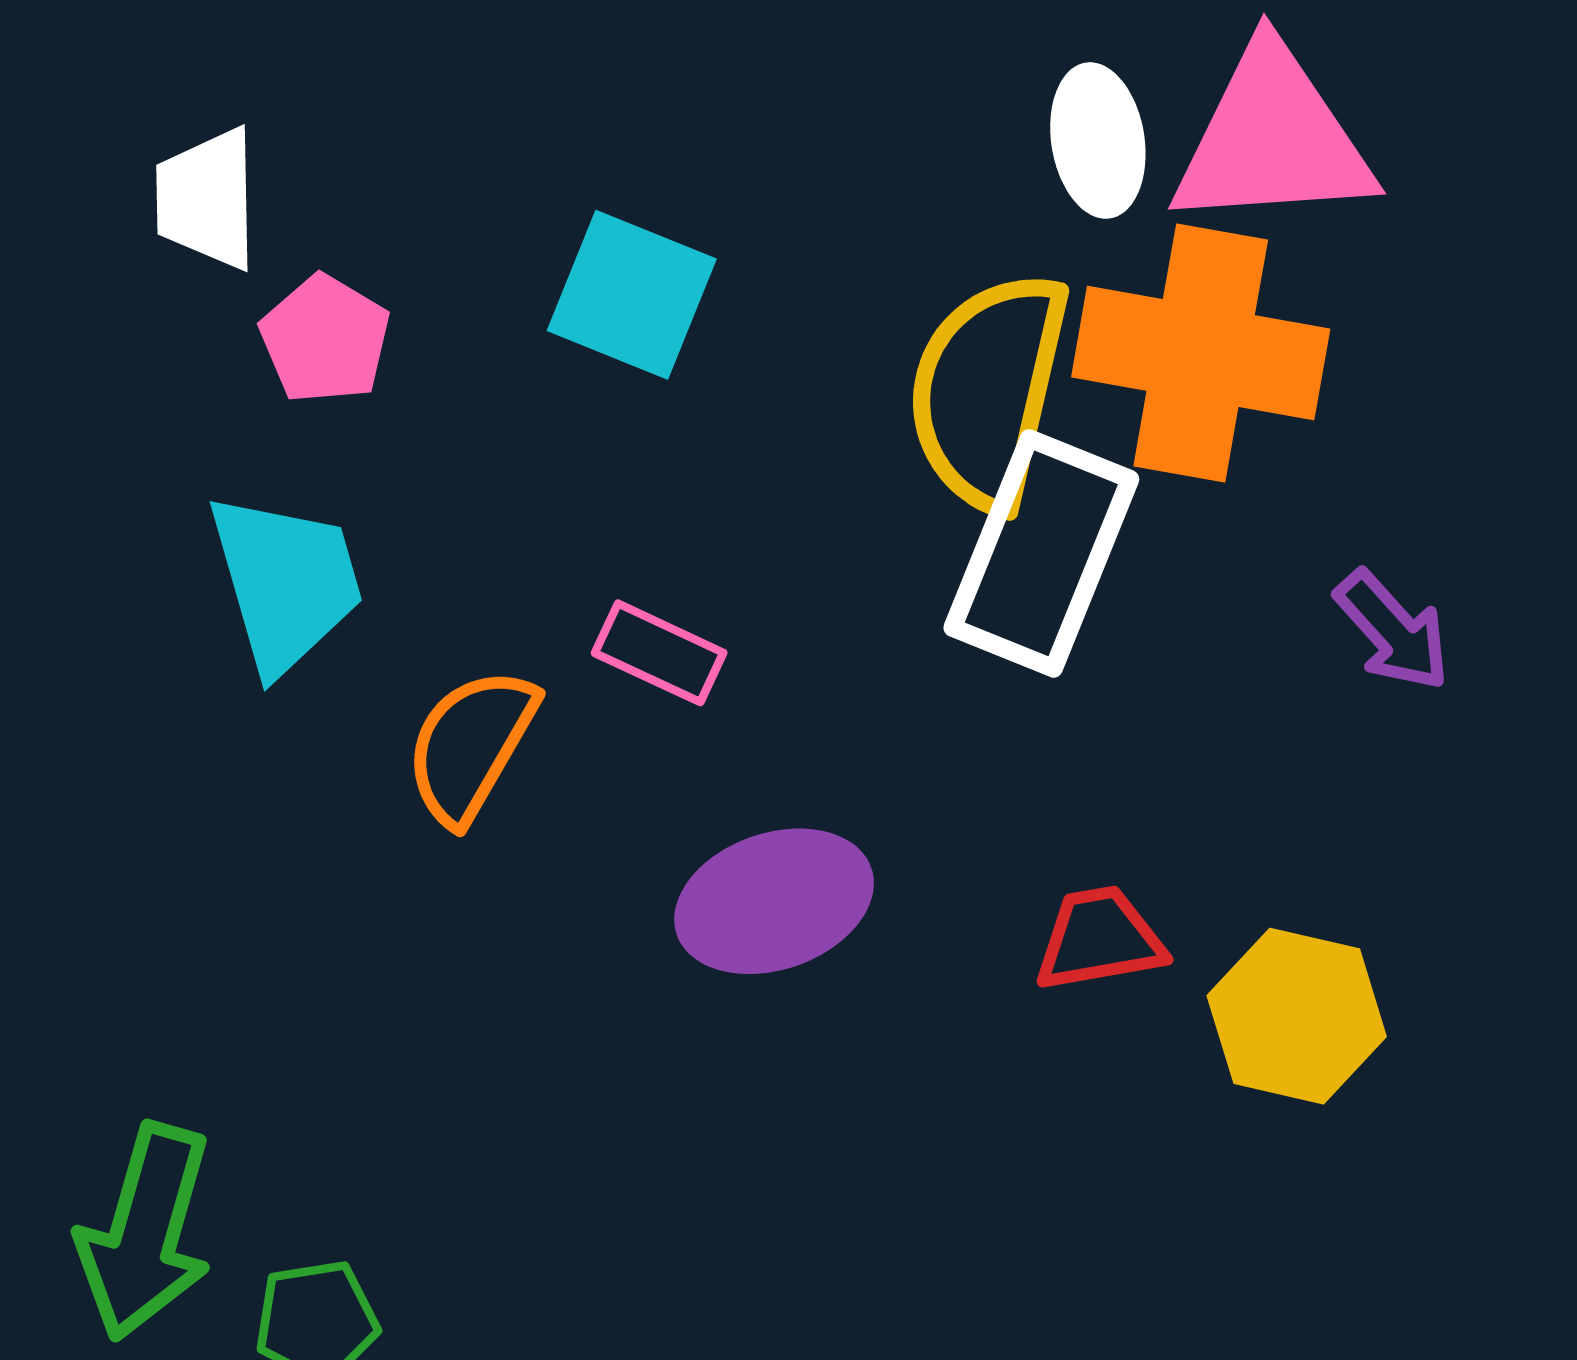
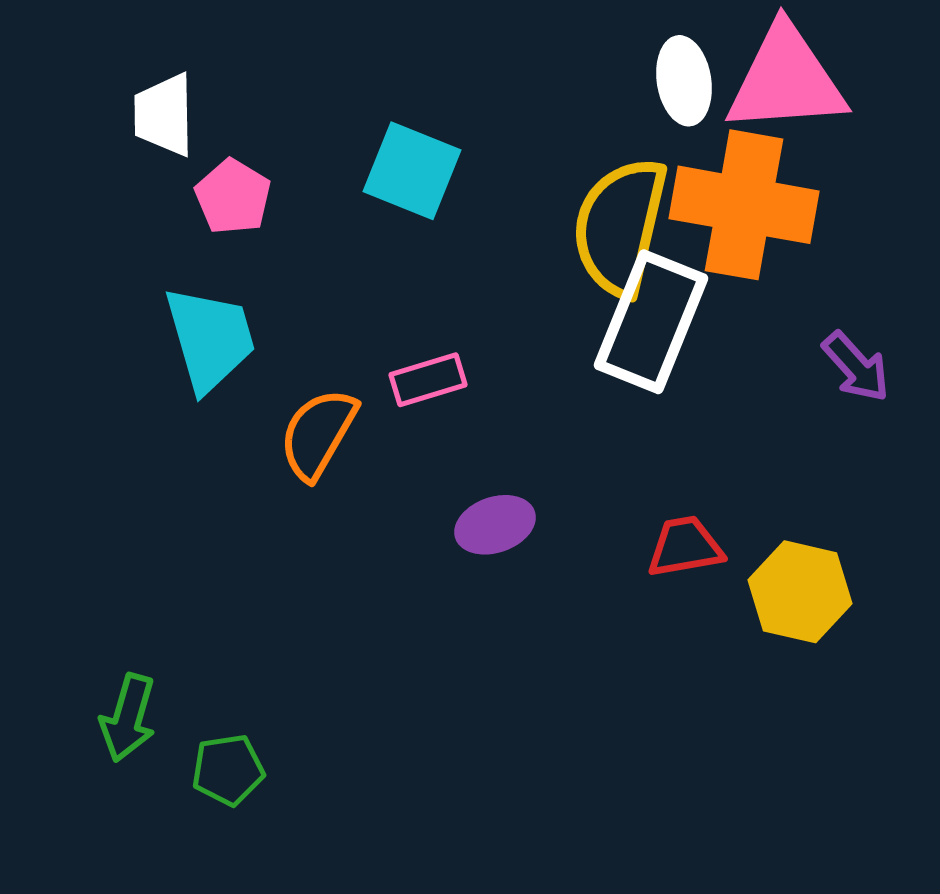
pink rectangle: (659, 653) -> (428, 380), turned -42
purple ellipse: (774, 901) -> (495, 525), size x0.7
green arrow: (145, 1232) -> (128, 718), size x0.7

